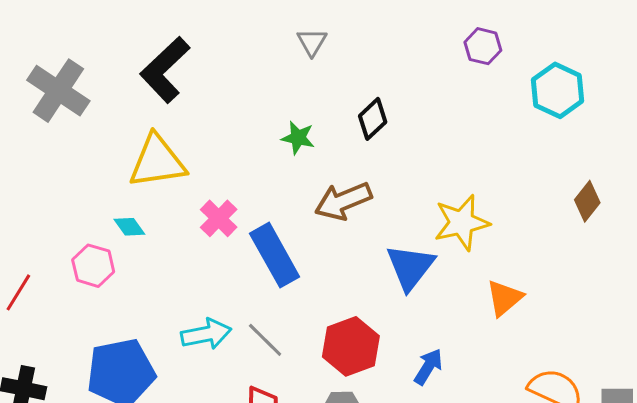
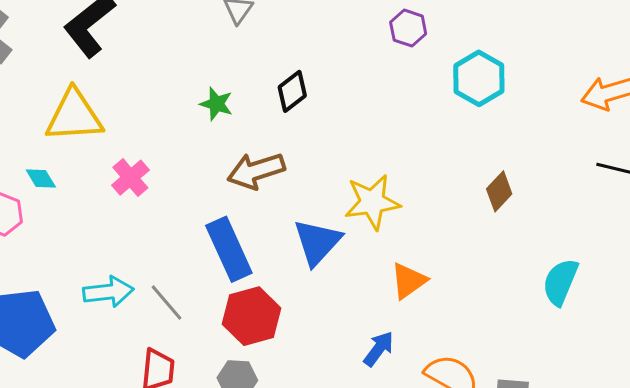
blue rectangle: (275, 255) -> (229, 249), moved
blue arrow: (428, 367) -> (379, 349), moved

